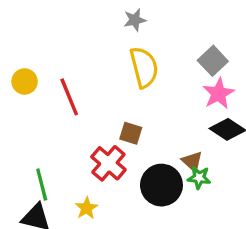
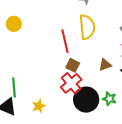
red line: (69, 97) -> (65, 41), moved
brown triangle: (192, 161) -> (105, 65), moved, turned 48
red cross: (108, 163) -> (71, 83), moved

